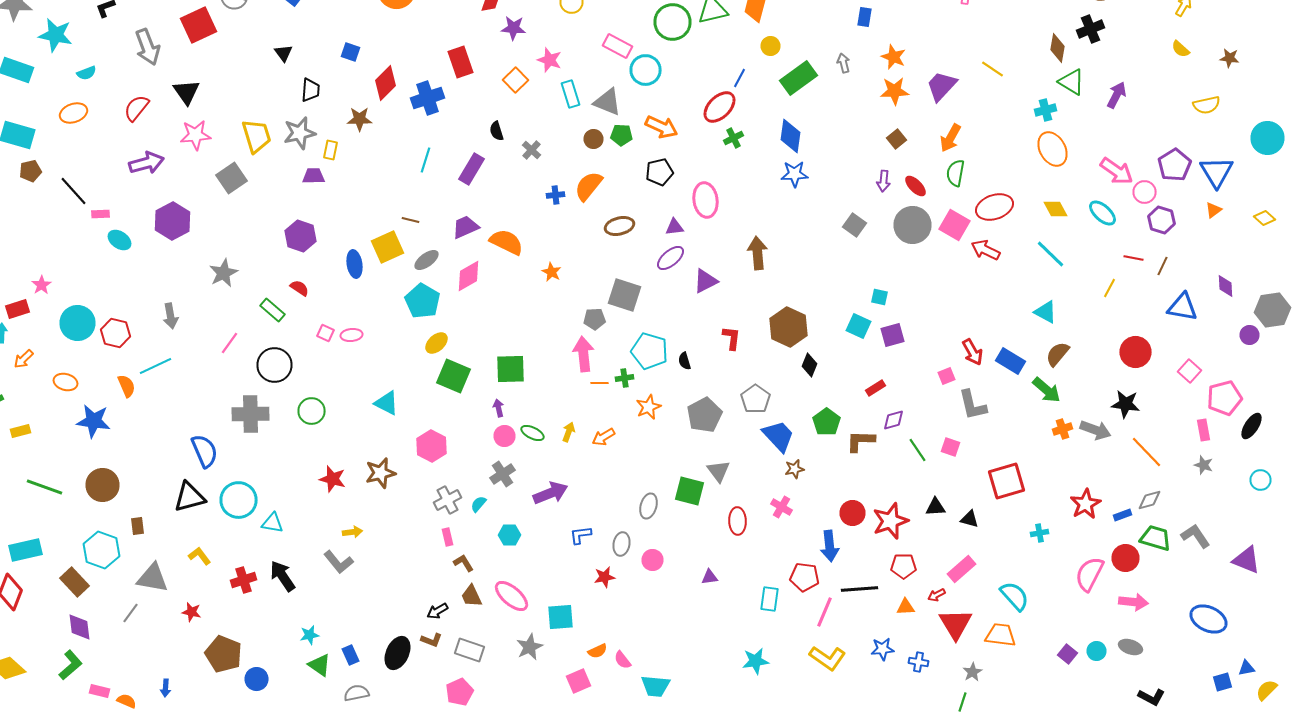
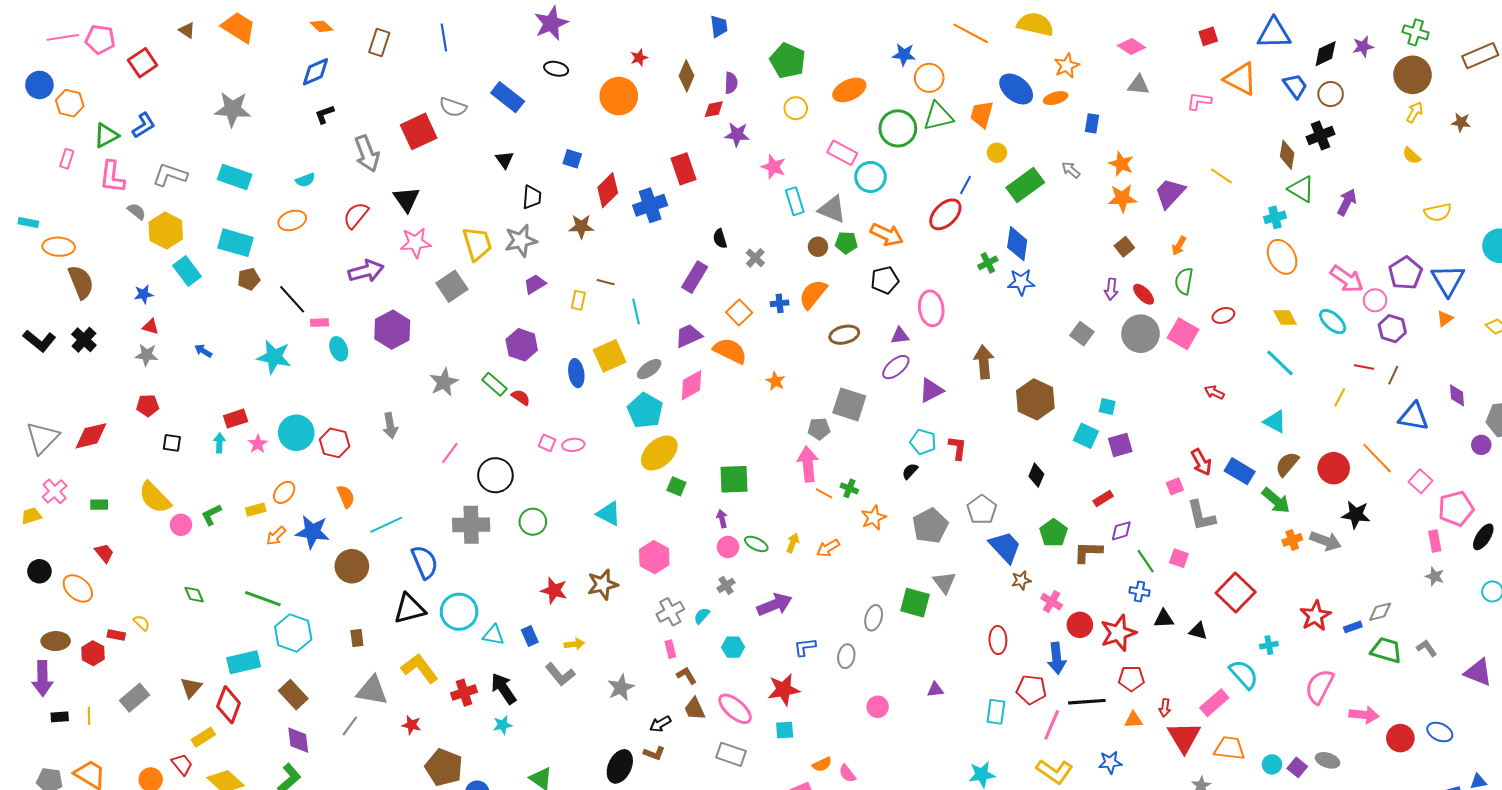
cyan star: (56, 35) -> (274, 357), moved
brown star: (1230, 58) -> (1461, 122), moved
gray arrow: (844, 63) -> (1071, 170), turned -36
orange square: (516, 80) -> (739, 312), moved
green cross: (734, 138) -> (988, 263), moved
orange arrow: (950, 138) -> (1179, 246), size x0.7
yellow rectangle: (330, 150) -> (578, 300), moved
cyan line: (426, 160) -> (636, 311), moved, turned -30
purple trapezoid: (314, 176) -> (535, 284), turned -30
red ellipse: (994, 207) -> (1223, 315), size x0.6
brown line: (410, 220) -> (606, 282), moved
cyan ellipse: (120, 240) -> (339, 349), turned 35
red arrow: (986, 250) -> (1214, 392), moved, size x0.7
pink star: (42, 285) -> (258, 444), moved
green rectangle: (272, 310) -> (494, 384), moved
brown hexagon: (788, 327) -> (1035, 399), moved
yellow ellipse: (436, 343) -> (659, 453), size x1.6
cyan pentagon: (650, 351) -> (923, 442), moved, size x0.7
red circle: (1136, 352) -> (1334, 468), moved
orange arrow: (24, 359) -> (276, 536), moved
black semicircle: (684, 361) -> (910, 471), turned 60
cyan line: (156, 366) -> (386, 525), moved
green square: (454, 376) -> (676, 486), size x0.6
green cross: (624, 378) -> (849, 488), turned 30
orange ellipse: (66, 382) -> (284, 492), turned -65
orange line: (600, 383) -> (824, 493), turned 30
yellow rectangle: (20, 431) -> (256, 510), moved
orange line: (1146, 452) -> (1377, 458), moved
gray cross: (502, 474) -> (726, 585), size x0.7
red square: (1006, 481) -> (1236, 593), turned -30
brown circle: (102, 485) -> (352, 566), moved
pink cross: (782, 507) -> (1052, 602), moved
red ellipse: (738, 521) -> (998, 640), moved
gray L-shape: (1196, 536) -> (1427, 648), size x0.7
cyan hexagon: (102, 550) -> (293, 633), moved
yellow L-shape: (200, 556) -> (420, 668), size x1.6
red circle: (1126, 558) -> (1400, 738), moved
pink circle: (652, 560) -> (878, 707), moved
pink rectangle: (962, 569) -> (1214, 703), moved
red star: (604, 577) -> (784, 690), moved, size x1.5
red arrow: (936, 595) -> (1165, 708), turned -54
cyan semicircle: (1014, 596) -> (1244, 674), moved
cyan square: (560, 617) -> (785, 730), size x0.7
blue ellipse: (1208, 619) -> (1440, 732), size x0.7
cyan star: (310, 635) -> (503, 725), moved
gray star: (530, 647) -> (621, 688), moved
gray ellipse: (1130, 647) -> (1328, 760), moved
gray rectangle: (470, 650) -> (731, 754), moved
cyan circle: (1096, 651) -> (1272, 764), moved
blue rectangle: (350, 655) -> (530, 636), moved
blue cross: (918, 662) -> (1140, 591), moved

